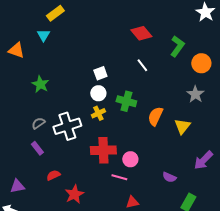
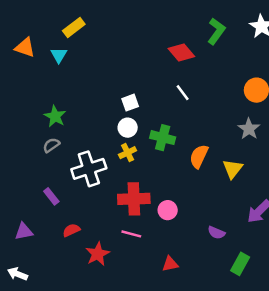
green L-shape: (177, 46) -> (216, 31), moved
orange triangle: (16, 50) -> (25, 48), moved
gray semicircle: (38, 123) -> (51, 145), moved
pink line: (119, 177) -> (131, 234), moved
purple triangle: (17, 186) -> (24, 231), moved

